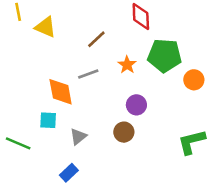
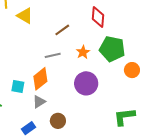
orange diamond: (61, 92) -> (40, 79), moved, turned 55
purple circle: (136, 105) -> (86, 83), size x1.5
brown circle: (124, 132) -> (58, 121), moved

